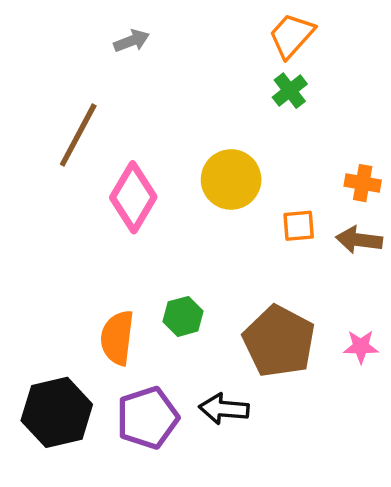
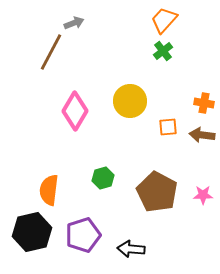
brown line: (78, 135) -> (51, 52), moved
orange semicircle: (117, 338) -> (49, 190), moved
black arrow: (224, 409) -> (131, 249), moved

